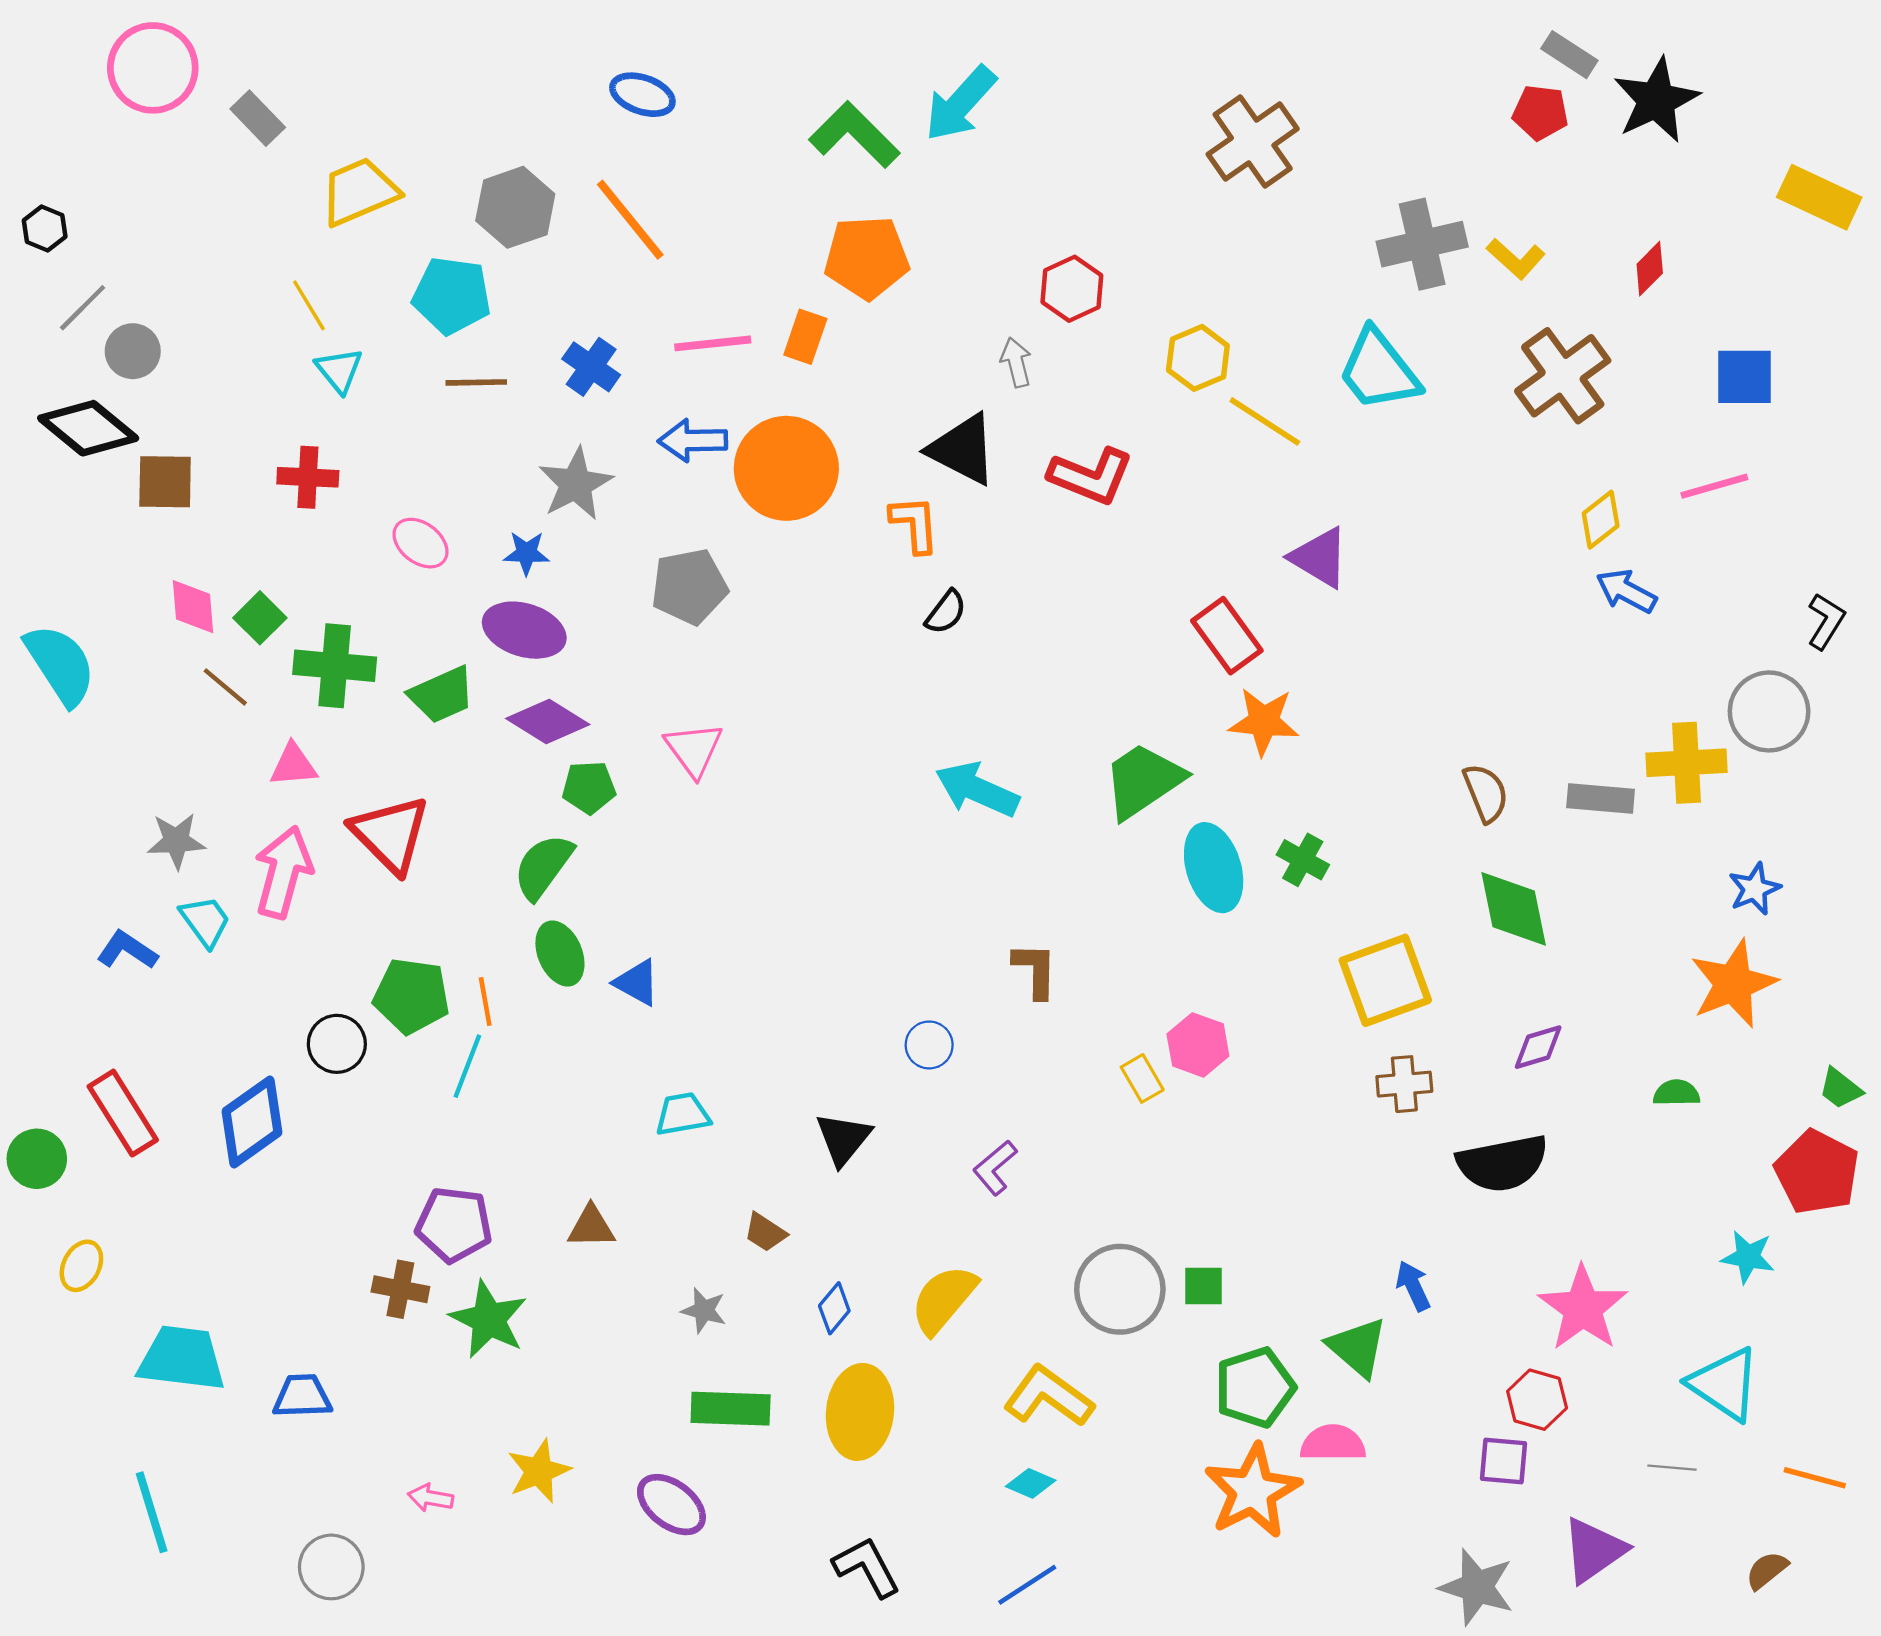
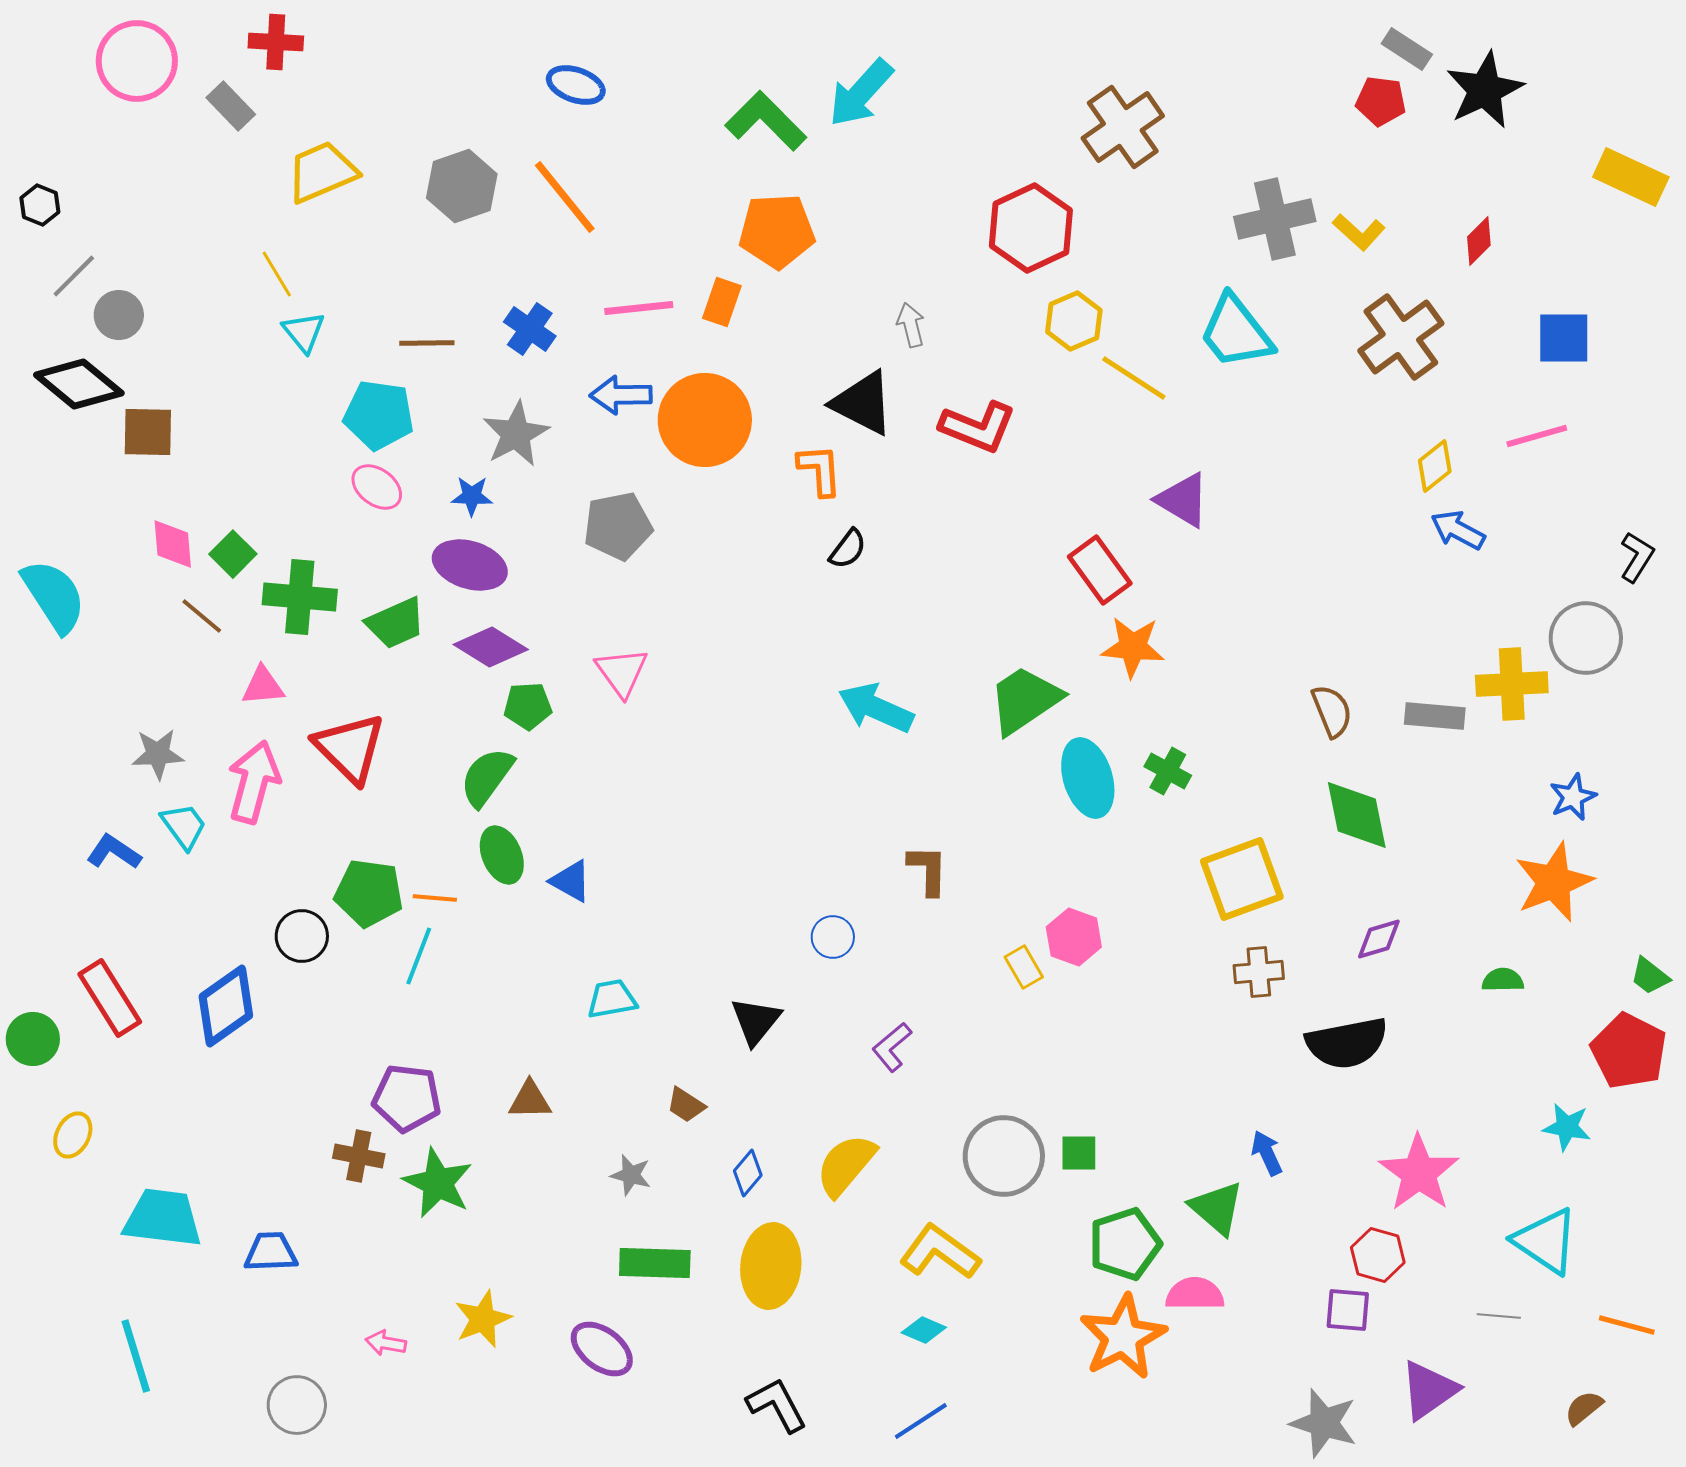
red hexagon: (1072, 289) -> (1031, 228), moved, size x1.5
cyan pentagon: (452, 295) -> (379, 415), moved
red cross: (308, 477) -> (276, 42), moved
orange line: (485, 1001) -> (435, 898), turned -75

